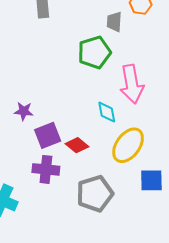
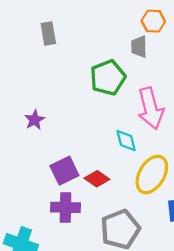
gray trapezoid: (114, 22) -> (139, 47), moved
purple star: (24, 111) -> (35, 120), moved, turned -30

